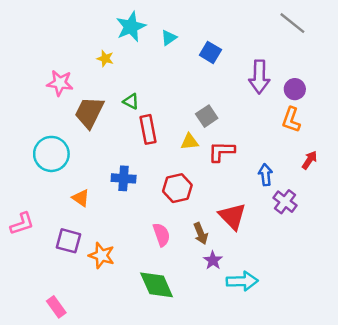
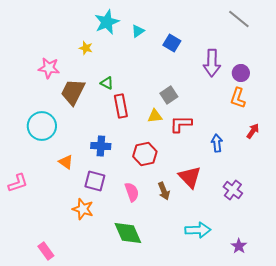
purple cross: (285, 202) -> (233, 190), moved
purple square: (69, 241) -> (95, 181), moved
purple star: (213, 260) -> (239, 246), moved

